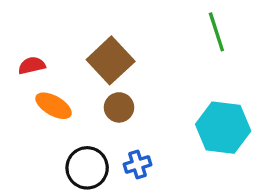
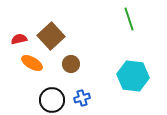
brown square: (111, 60) -> (51, 36), moved

